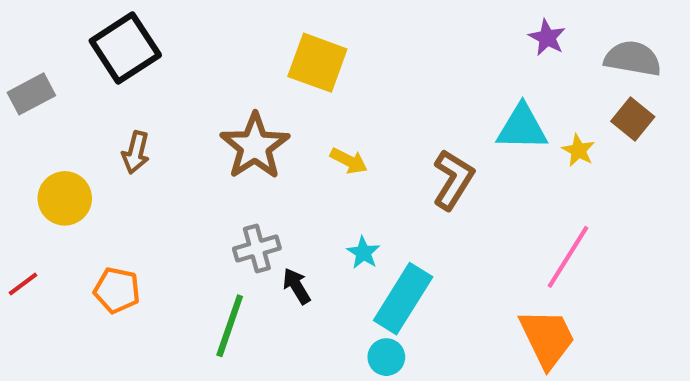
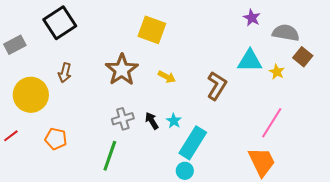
purple star: (547, 38) -> (252, 18), moved
gray semicircle: (633, 58) -> (286, 33), moved
yellow circle: (65, 198) -> (31, 95), size x1.4
black arrow: (297, 286) -> (152, 121), moved

